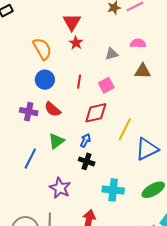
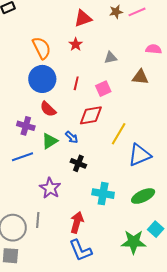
red triangle: (72, 22) -> (83, 18), moved, turned 36
pink semicircle: (138, 43) -> (154, 49), moved
blue circle: (45, 80) -> (42, 79), size x1.4
purple cross: (29, 112) -> (26, 126), moved
blue arrow: (85, 140) -> (72, 137), moved, turned 104
blue line: (30, 159) -> (22, 157), turned 40

